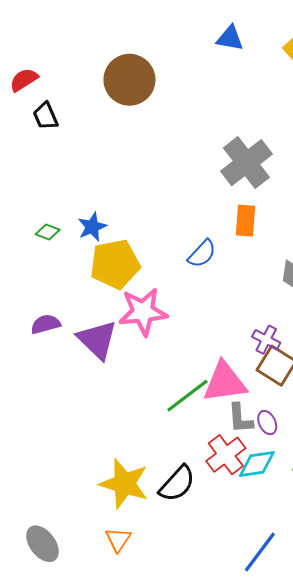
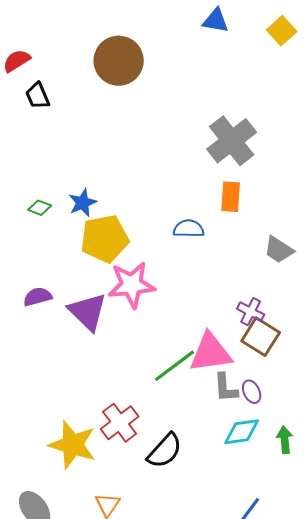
blue semicircle: (202, 254) -> (189, 229), turned -132
red cross: (226, 455) -> (120, 423), moved
yellow star: (124, 484) -> (73, 445), moved

